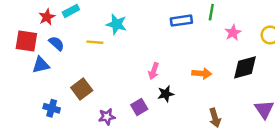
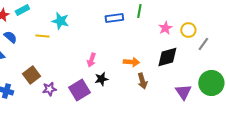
pink star: (233, 33) -> (165, 28), moved
purple square: (139, 107) -> (79, 90), size x1.5
purple star: (107, 117) -> (49, 89), moved
brown arrow: (215, 118) -> (142, 81), moved

